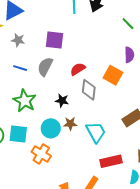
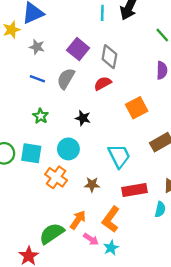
purple square: (54, 40) -> (78, 49), turned 30
orange square: (113, 75) -> (137, 108), moved, turned 30
gray diamond: (89, 90) -> (109, 57), moved
green star: (25, 101) -> (41, 116), size x0.6
brown star: (70, 124) -> (92, 184), moved

